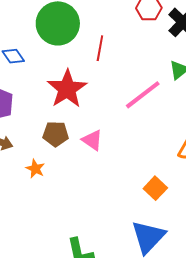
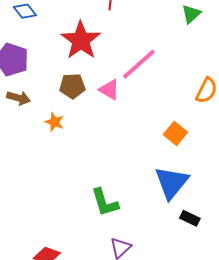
pink line: (143, 95) -> (139, 64), moved

